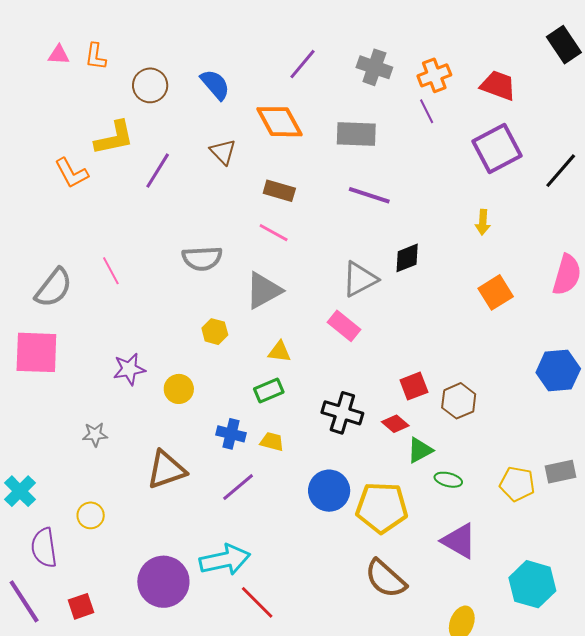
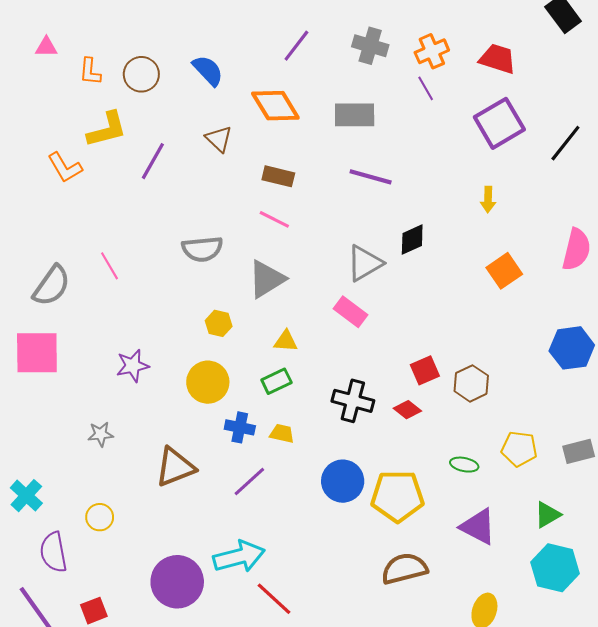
orange L-shape: (96, 56) -> (90, 72), moved
yellow circle: (179, 389) -> (208, 382), moved, size x1.4
green triangle: (420, 450) -> (548, 515), moved
yellow pentagon: (517, 484) -> (519, 449), moved
brown semicircle: (386, 579) -> (404, 569), turned 126

